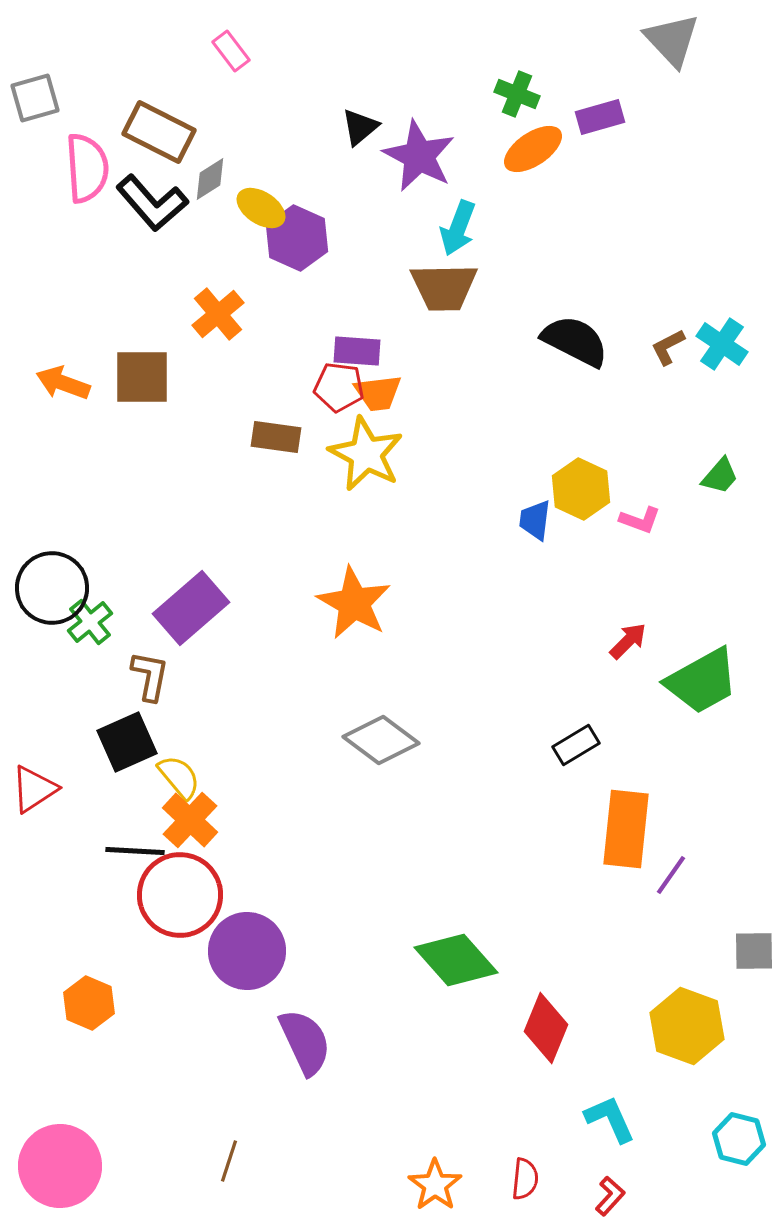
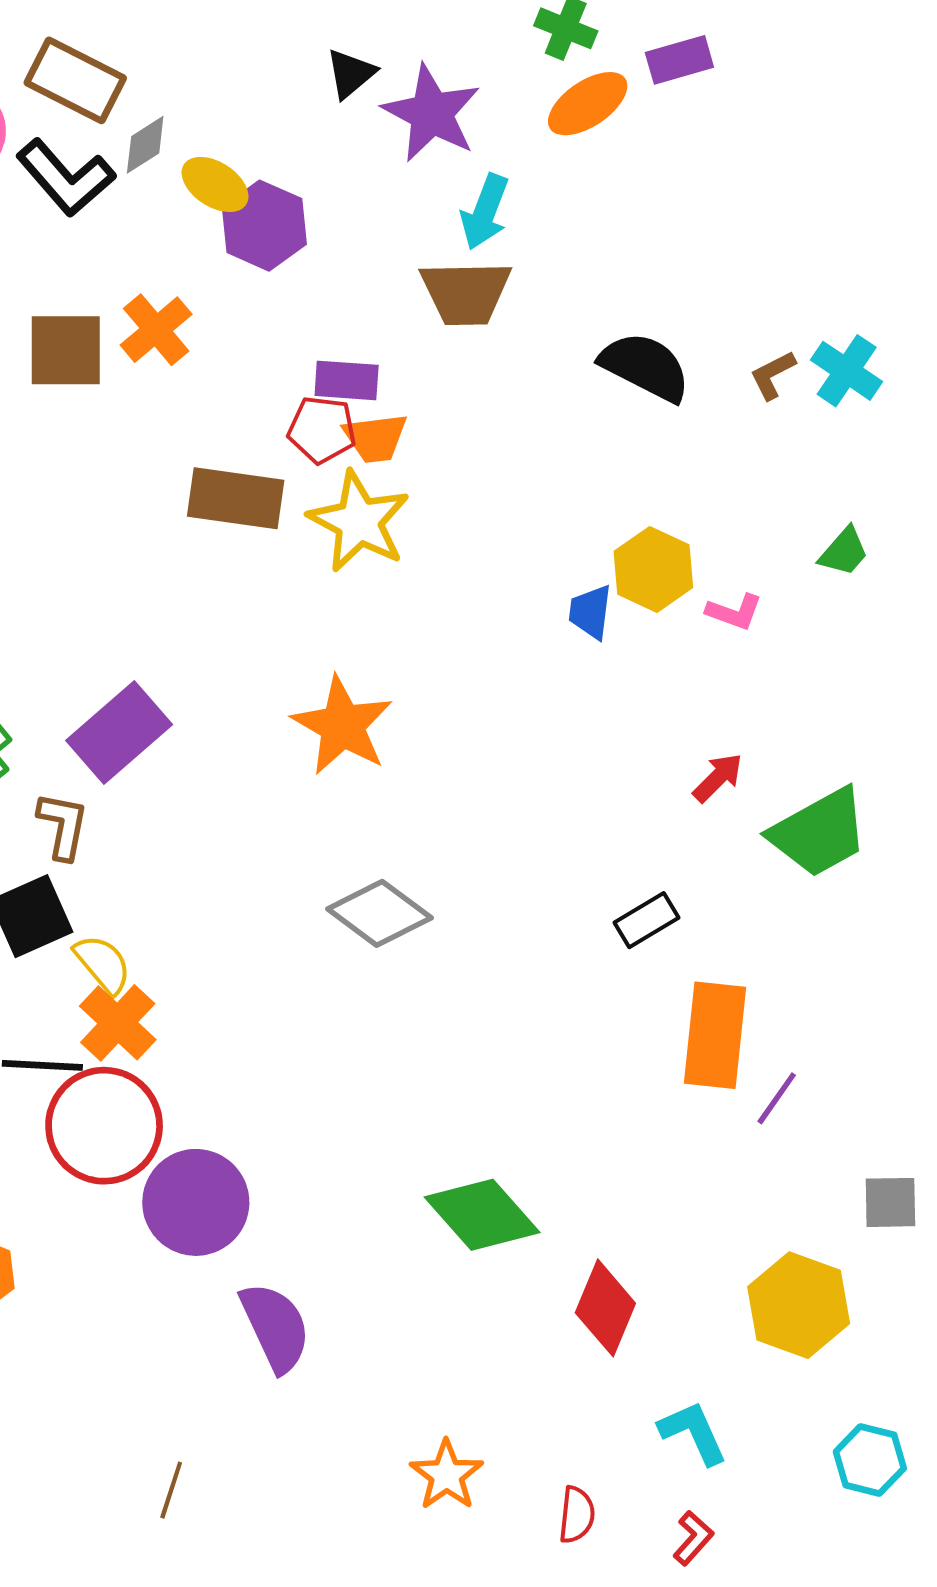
brown square: (142, 377) -> (66, 350), moved
brown rectangle: (276, 437) -> (236, 498), size x1.4
orange star: (435, 1185) -> (447, 1475), moved

